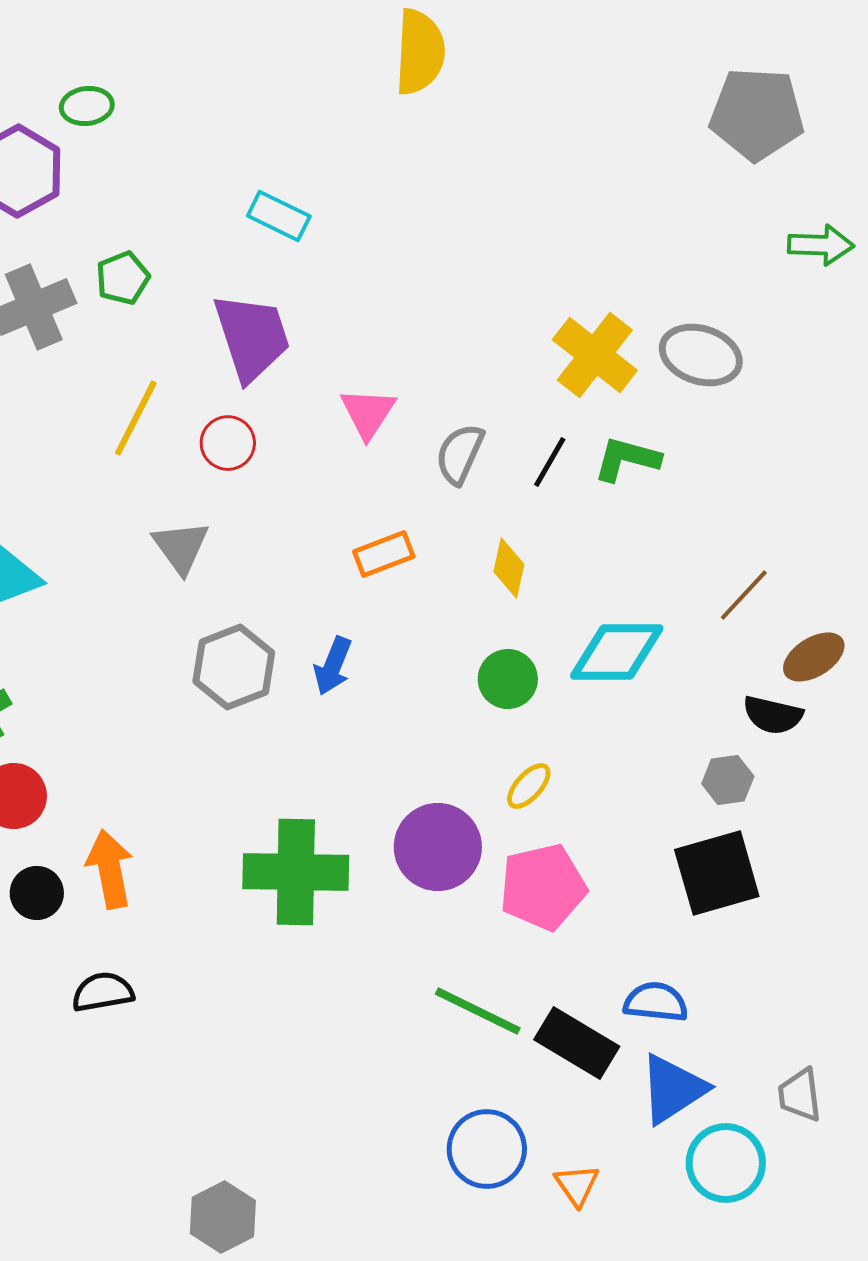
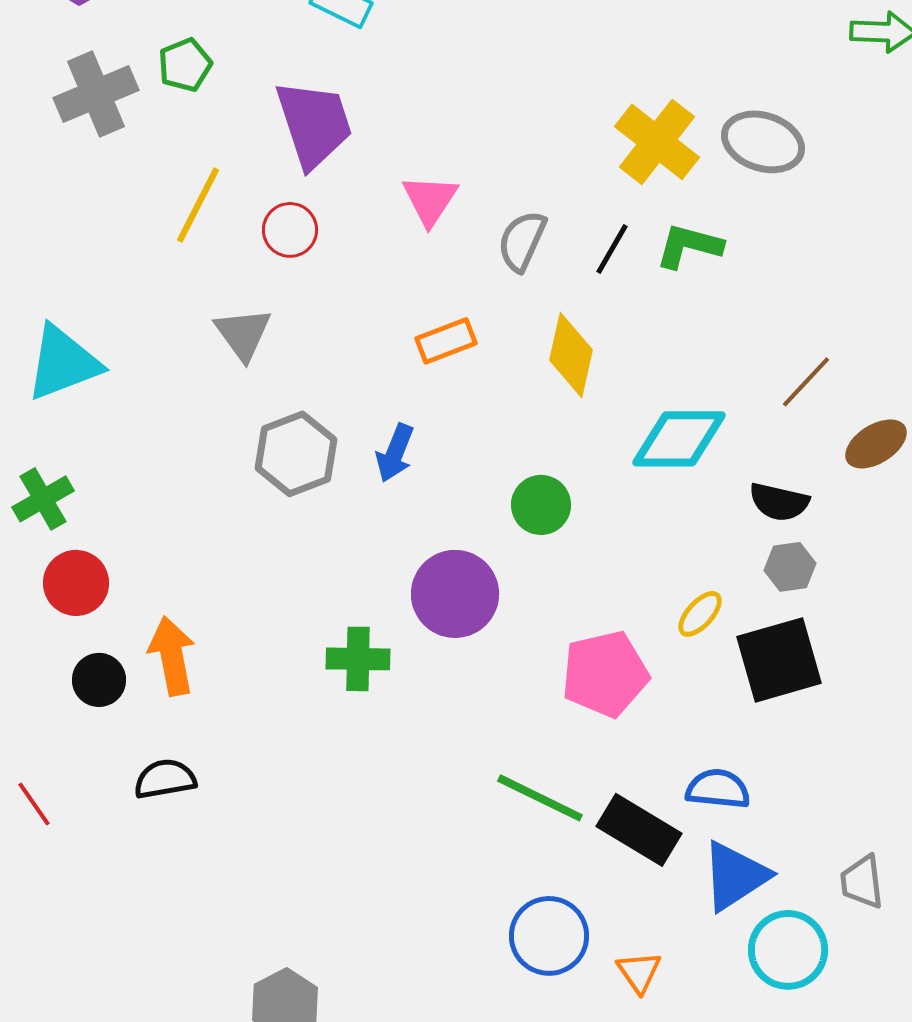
yellow diamond: (509, 568) -> (571, 355), size x1.4
green circle: (508, 679) -> (541, 505), moved
black semicircle: (773, 715) -> (779, 502), moved
yellow ellipse: (529, 786) -> (700, 614), moved
purple circle: (438, 847) -> (455, 594), moved
green cross: (296, 872) -> (358, 659), size x0.6

